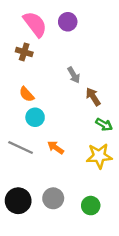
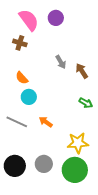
brown arrow: (93, 97) -> (82, 71), moved
yellow star: (99, 156) -> (78, 143), moved
green circle: (91, 206) -> (75, 170), size x1.6

